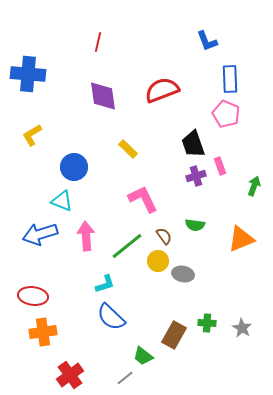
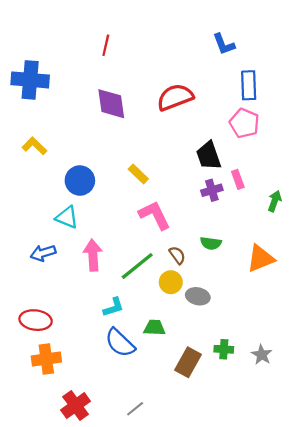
yellow L-shape: (32, 135) -> (34, 146), turned 75
yellow rectangle: (128, 149) -> (138, 174), moved
blue arrow: (40, 234) -> (43, 253), size x0.7
green trapezoid: (143, 356) -> (155, 328), moved, turned 145

